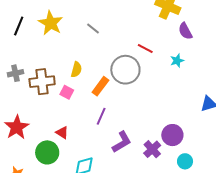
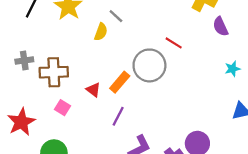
cyan star: (177, 61) -> (232, 69), moved
yellow semicircle: (76, 70) -> (101, 32), moved
pink square: (67, 92) -> (62, 108), moved
red triangle: (62, 133) -> (93, 90), moved

